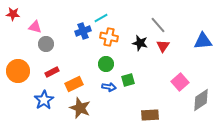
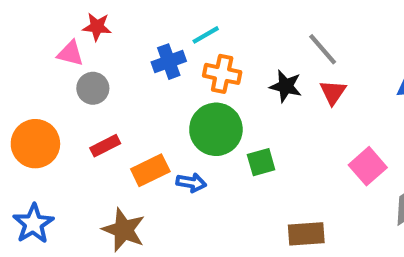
red star: (13, 14) -> (97, 27), moved
green circle: (106, 64) -> (216, 129), size x1.6
blue arrow: (109, 87) -> (191, 183), moved
blue star: (44, 100) -> (33, 224), moved
brown star: (80, 108) -> (124, 230), moved

